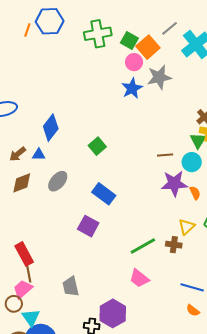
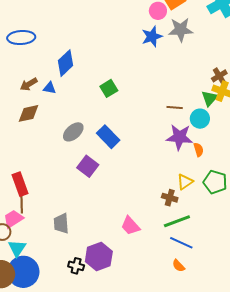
gray ellipse: (58, 181) -> (73, 132), moved
green line: (143, 246) -> (177, 221), moved

